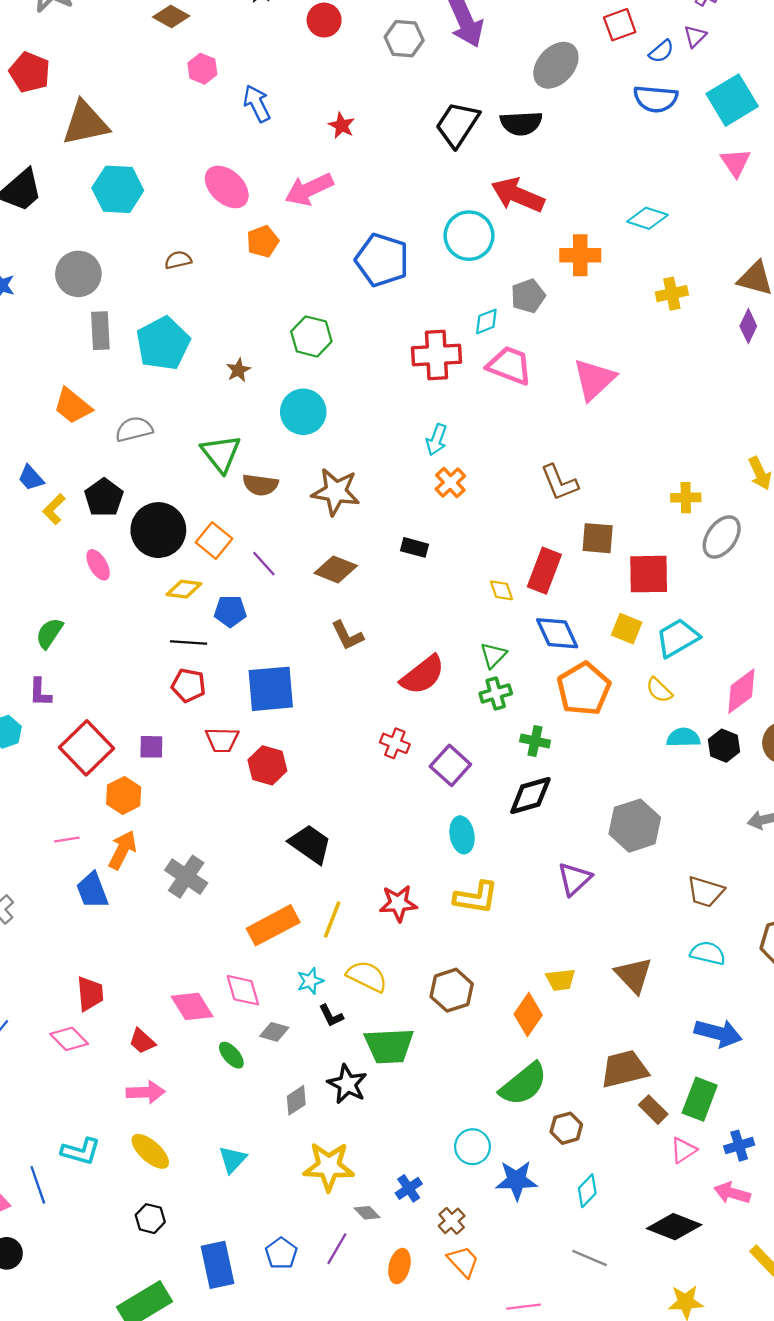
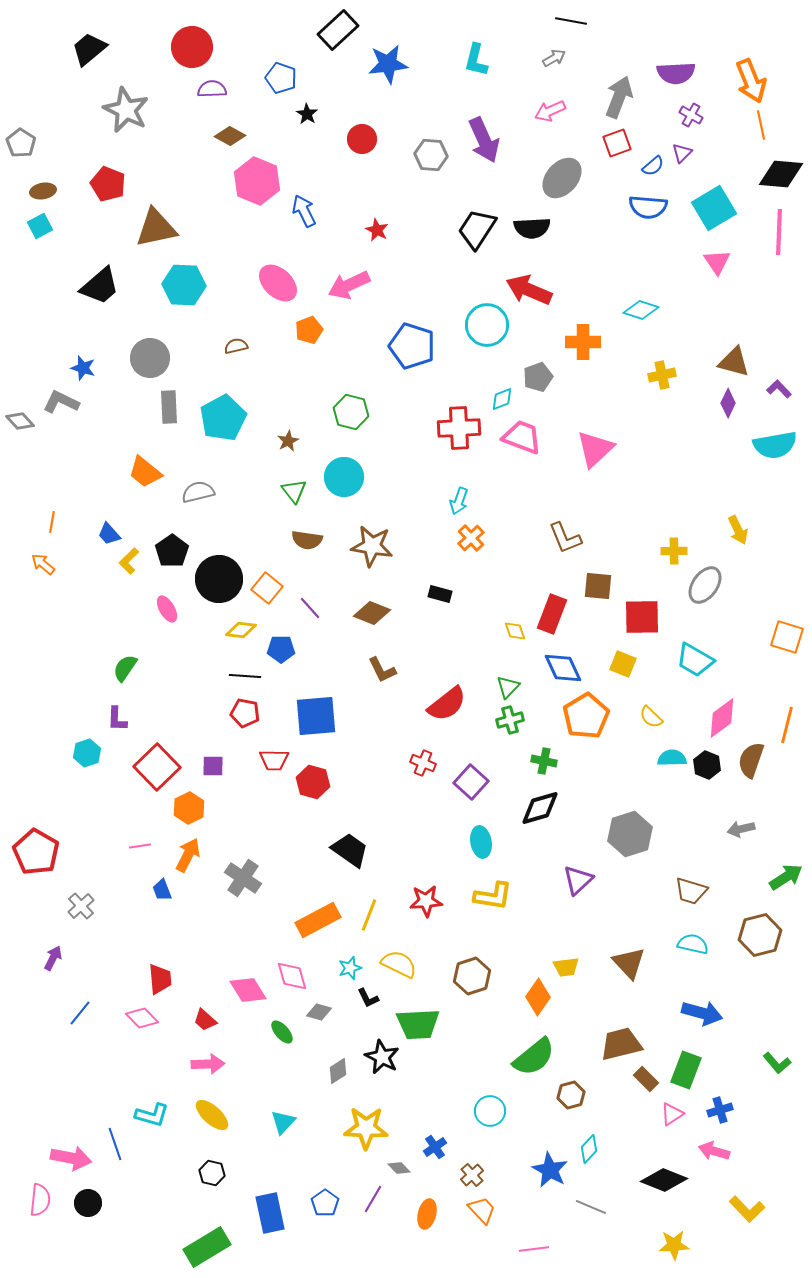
pink hexagon: (202, 69) -> (257, 181), size x1.8
green triangle: (221, 454) -> (294, 491), moved, size x0.7
cyan trapezoid: (678, 638) -> (695, 660), moved, turned -120
blue trapezoid: (92, 891) -> (162, 890), size x0.7
blue star: (517, 1180) -> (550, 1170), moved, turned 30

